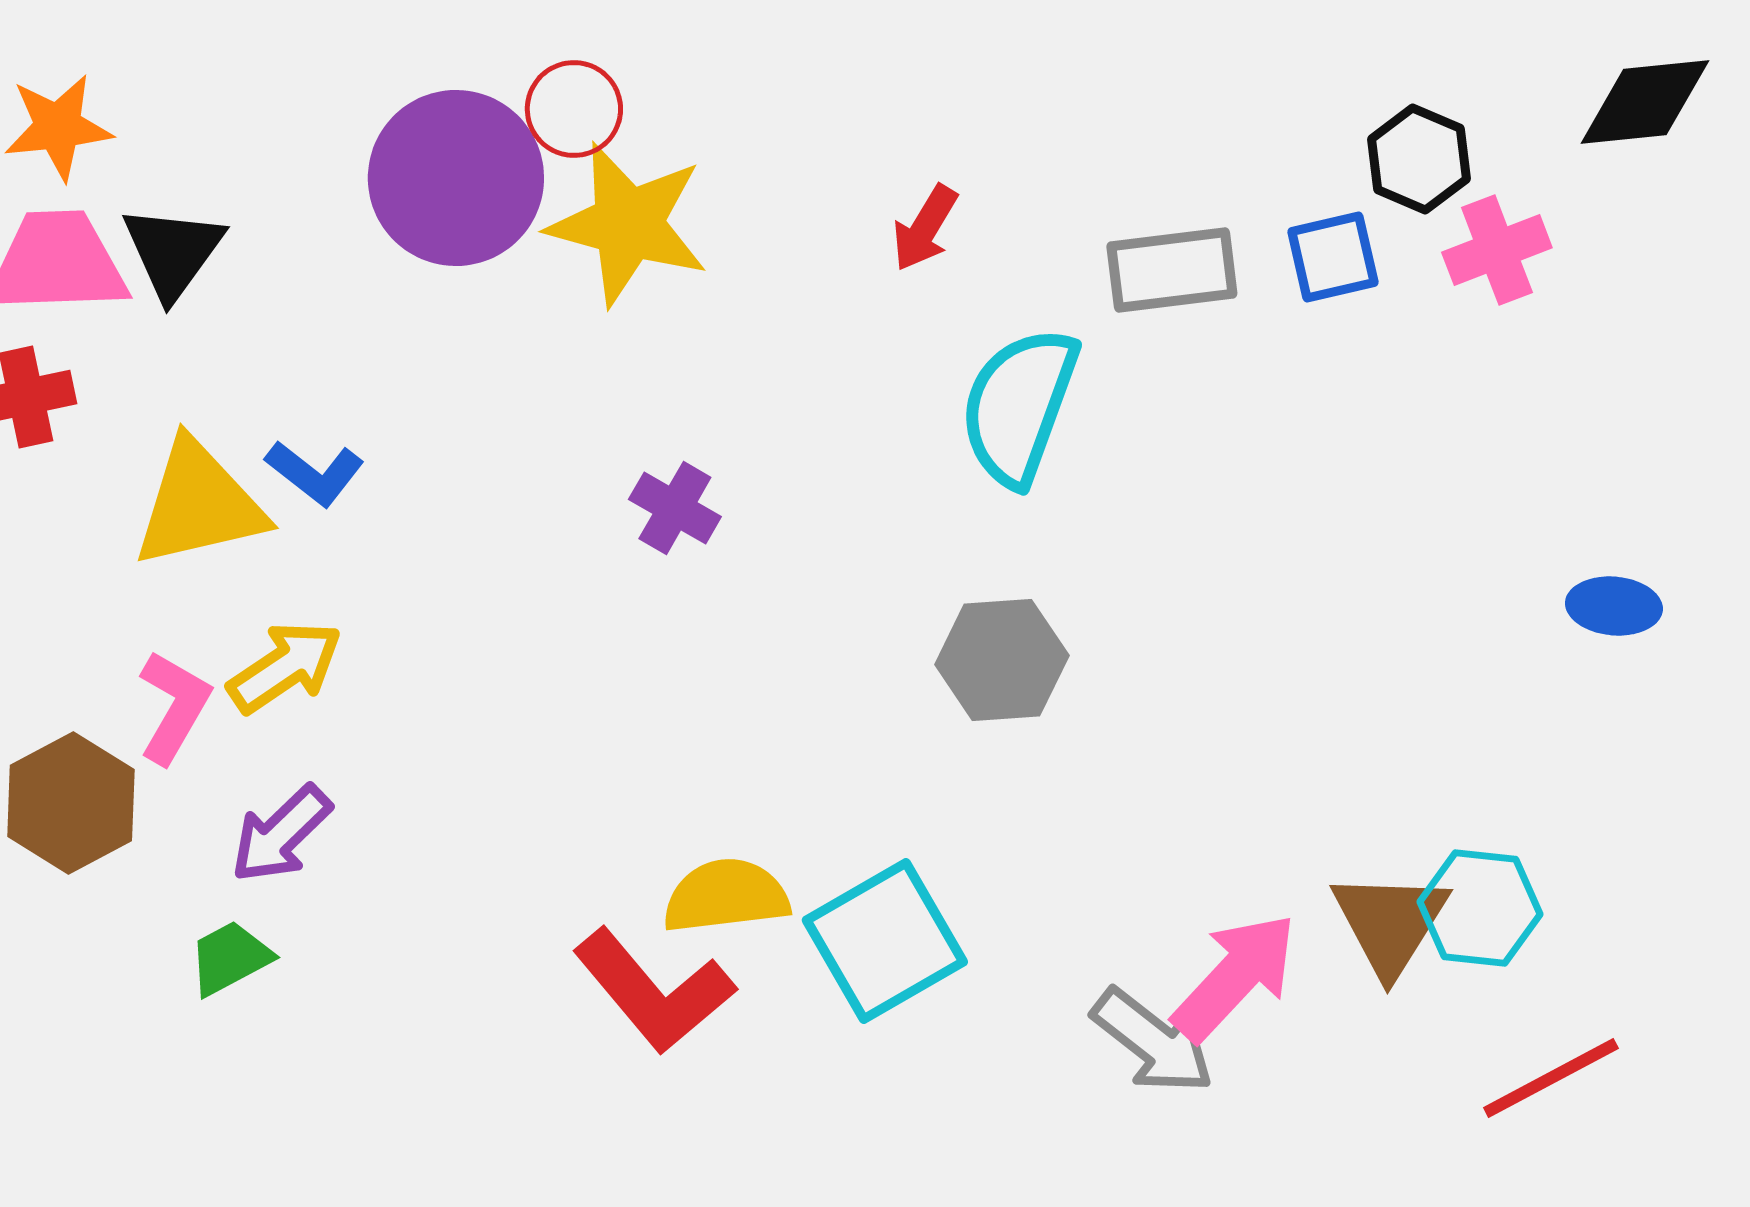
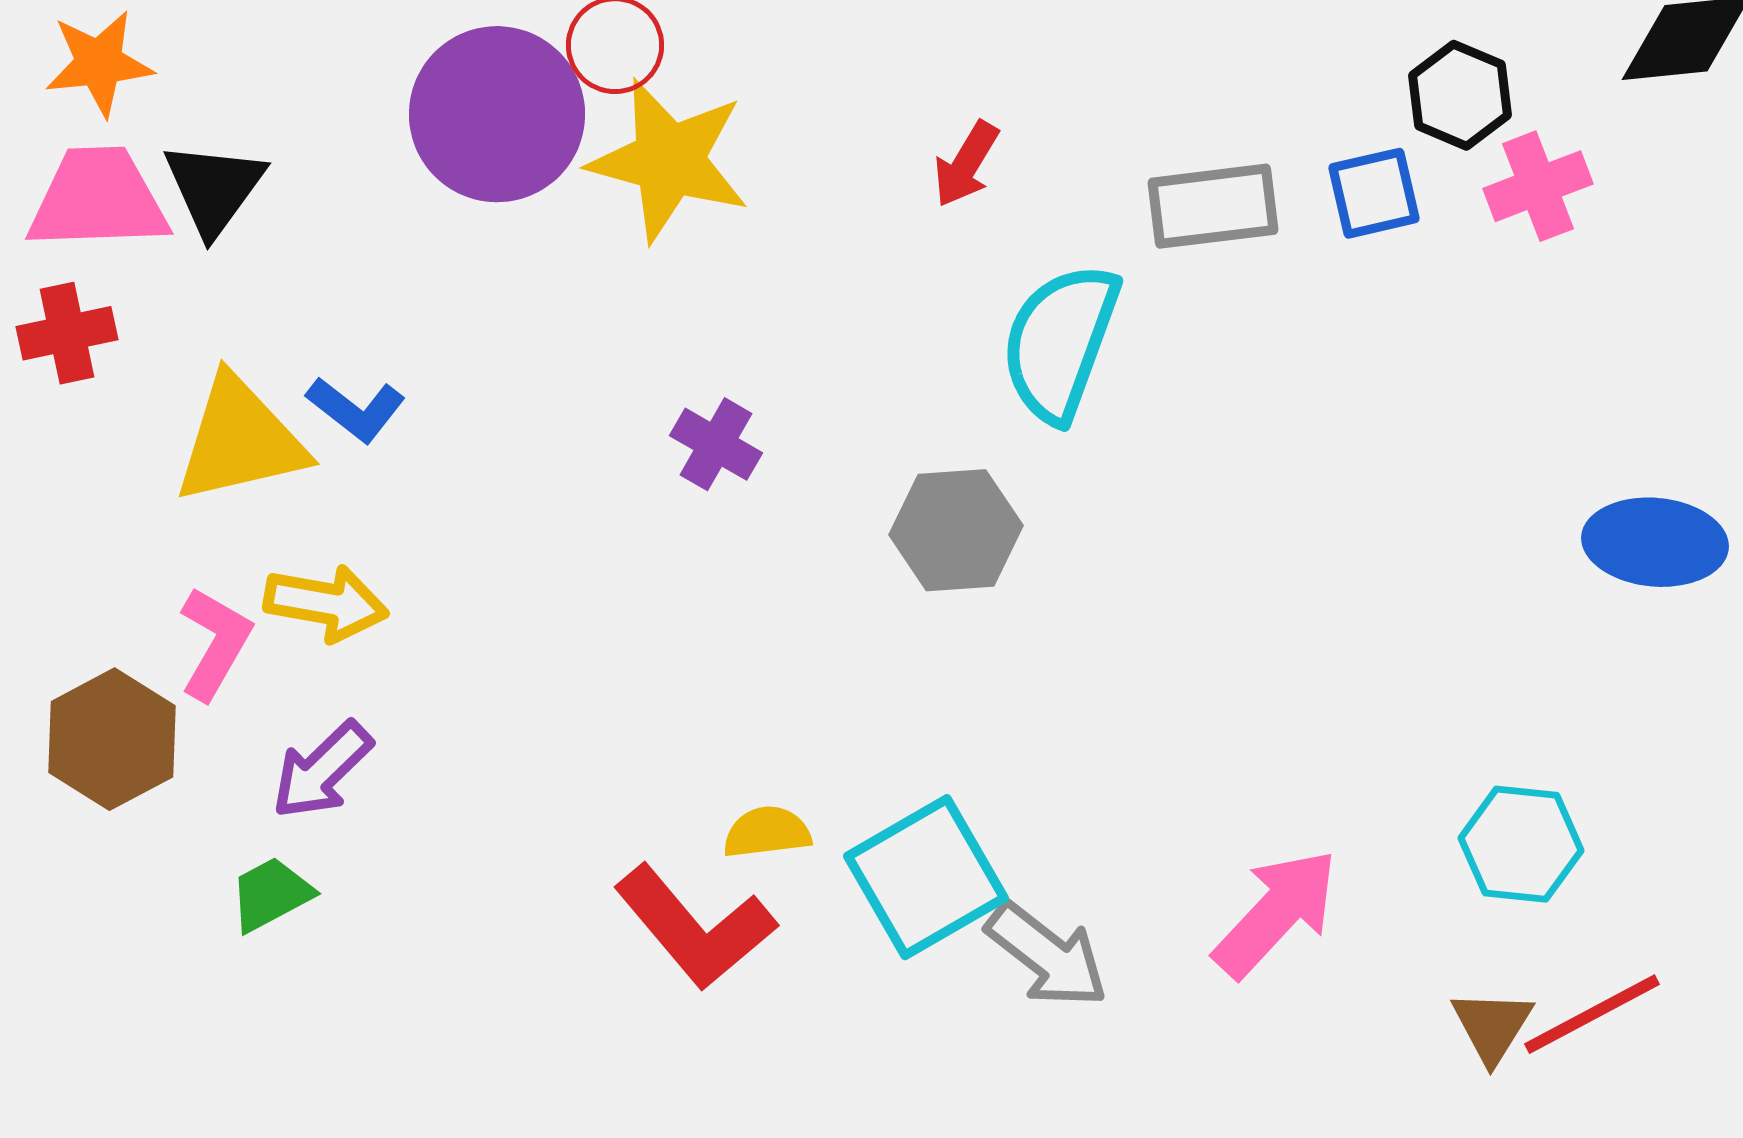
blue ellipse: (1614, 606) -> (1655, 542), size x1.5
gray hexagon: (1002, 660) -> (956, 530), moved
yellow arrow: (285, 667) -> (326, 603), turned 44
yellow semicircle: (726, 896) -> (767, 832), size x0.7
brown triangle: (1390, 923) -> (1492, 1026), moved, size x0.7
gray arrow: (1153, 1041) -> (1047, 955), moved

